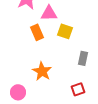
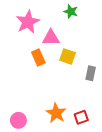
gray rectangle: (83, 58) -> (91, 73), moved
orange star: (42, 71) -> (56, 113), moved

